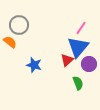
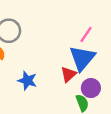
purple circle: (89, 64) -> (91, 88), moved

